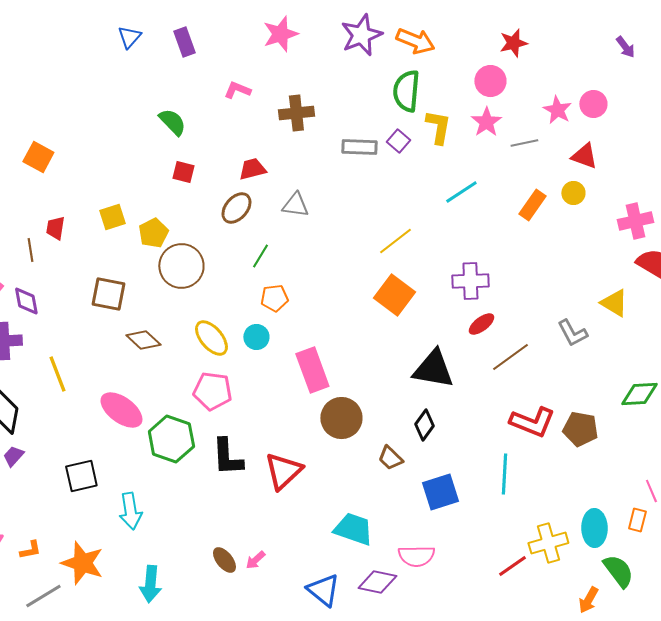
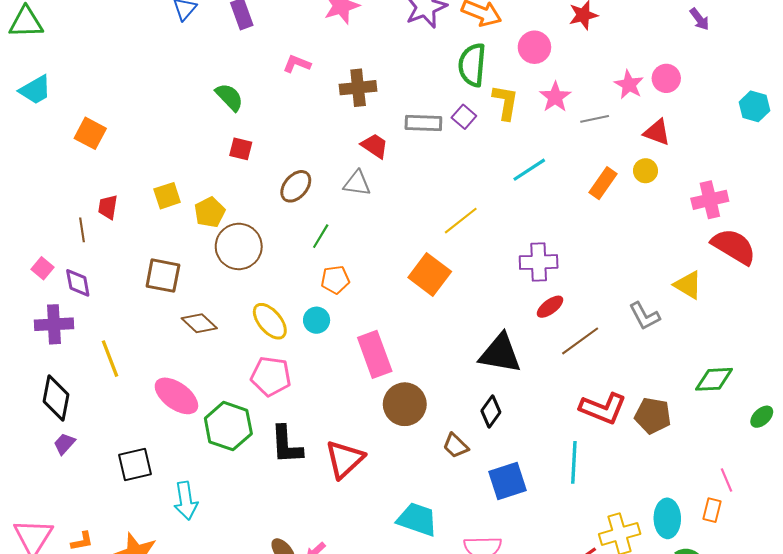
pink circle: (490, 81) -> (534, 47), moved
red trapezoid: (252, 169) -> (375, 146), moved, turned 48
orange square: (394, 295) -> (430, 275), moved

